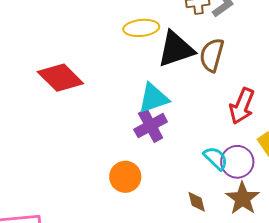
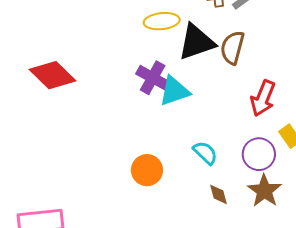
red diamond: (60, 78) -> (52, 75), moved
purple cross: (151, 126) -> (153, 78), moved, turned -32
cyan semicircle: (216, 158) -> (205, 153), moved

